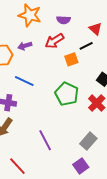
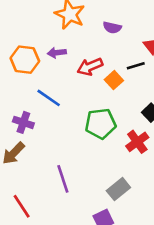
red arrow: (54, 41) -> (90, 67), moved
orange square: (71, 59) -> (114, 80), turned -32
green pentagon: (67, 94) -> (101, 124), turned 30

